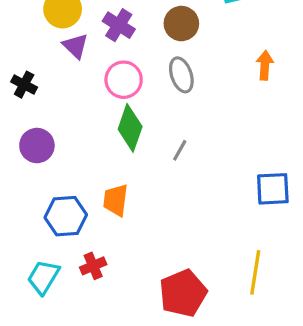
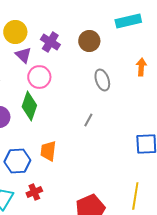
gray ellipse: (181, 75) -> (102, 80), moved
pink circle: (124, 80) -> (39, 77), moved
green diamond: (130, 128) -> (29, 106), moved

